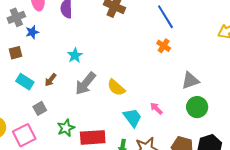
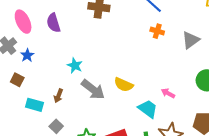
brown square: (16, 53) -> (17, 80), turned -32
gray triangle: (190, 81) -> (191, 40), moved
gray arrow: (85, 84) -> (93, 89), turned -75

